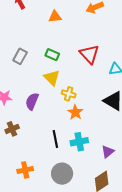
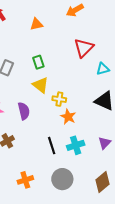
red triangle: (89, 54) -> (84, 48), moved, turned 35
green rectangle: (52, 55) -> (38, 62), turned 56
purple semicircle: (32, 101) -> (24, 111), turned 150
purple triangle: (108, 152) -> (105, 143), moved

